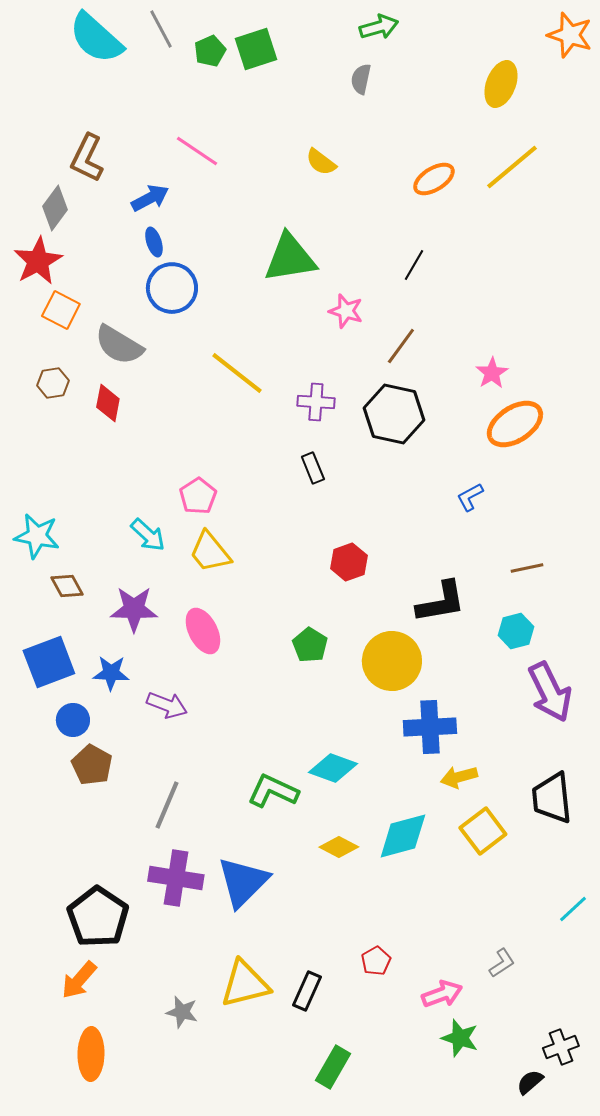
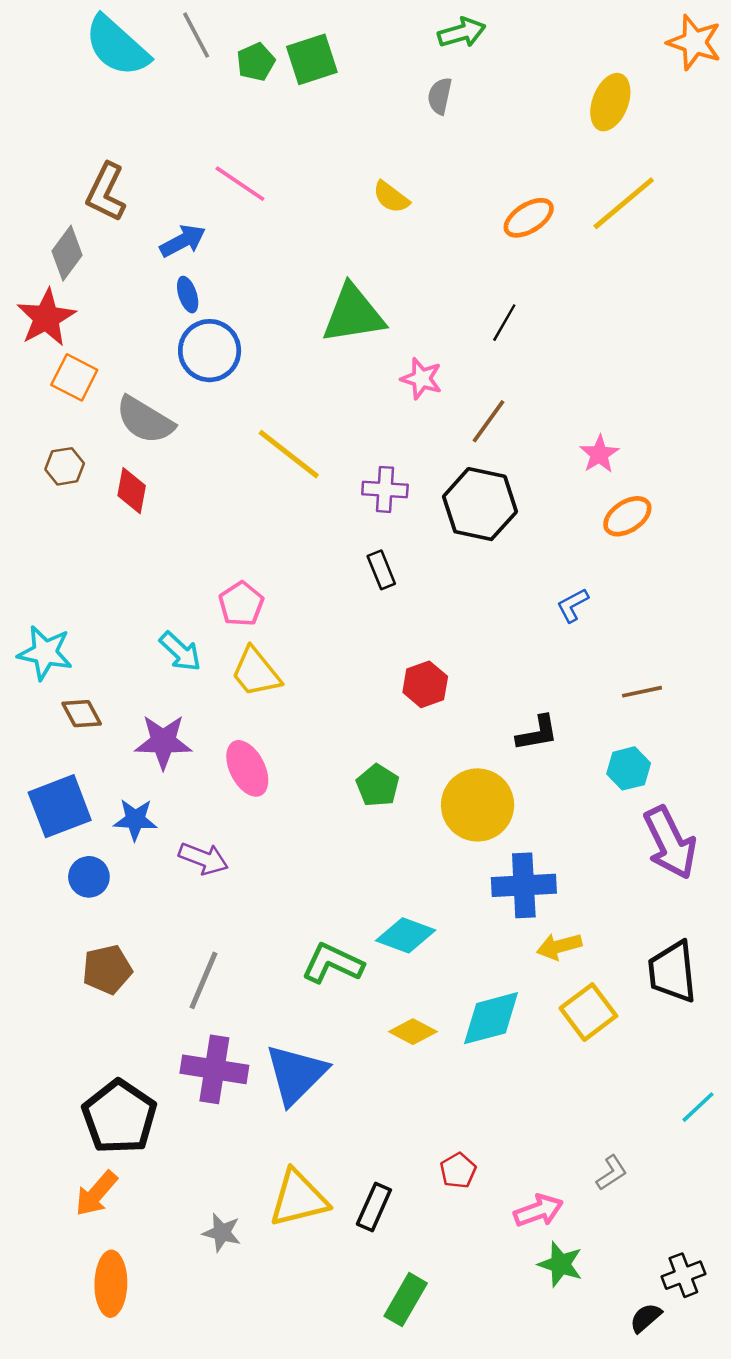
orange ellipse: (515, 424) -> (627, 516), size x0.7
black L-shape: (441, 602) -> (537, 733), size x0.7
brown pentagon: (92, 765) -> (107, 969), moved, turned 30

